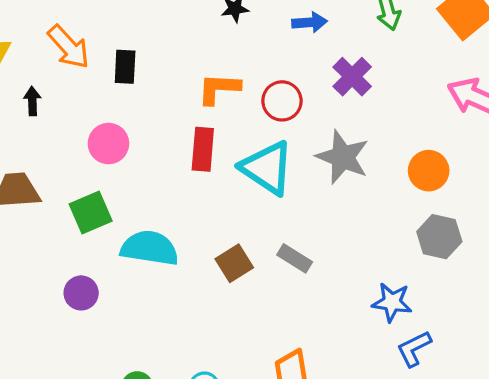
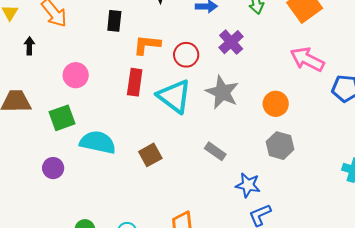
black rectangle: (125, 67) -> (114, 21), moved
gray rectangle: (295, 258) -> (215, 151), moved

